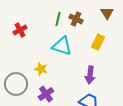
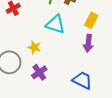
purple arrow: (90, 75) -> (88, 43), moved

